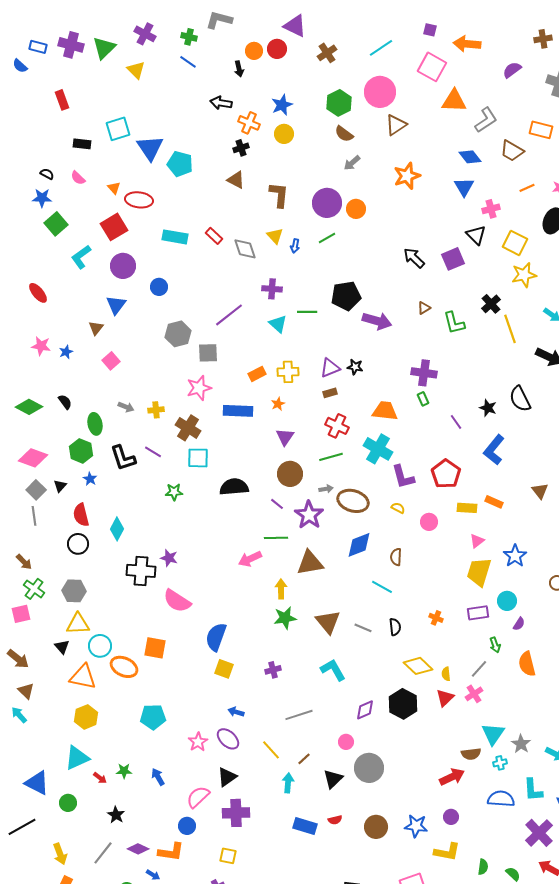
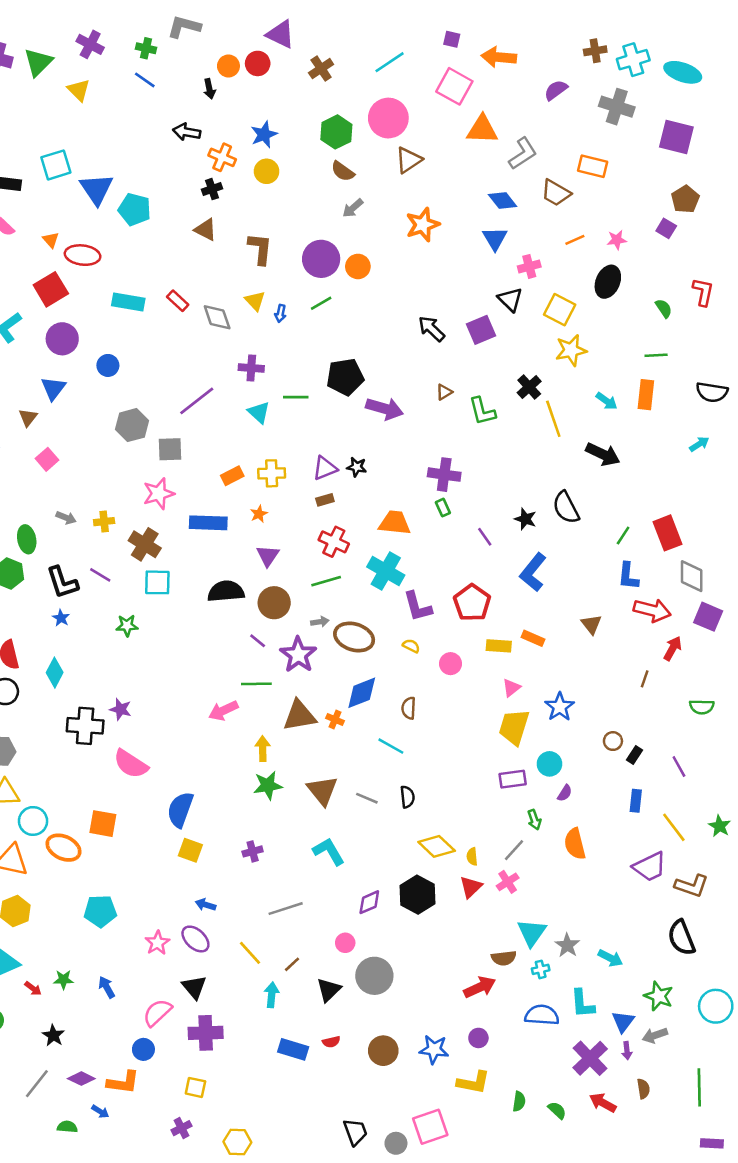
blue star: (90, 479) -> (61, 618), moved
black semicircle: (234, 487) -> (226, 591), moved
orange cross: (436, 618) -> (335, 719), moved
black triangle: (227, 777) -> (194, 987), turned -35

